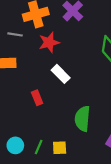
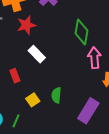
green semicircle: (82, 119) -> (56, 95), size x0.7
yellow square: (60, 148) -> (33, 100), moved, turned -32

